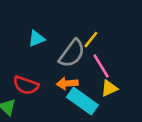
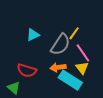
yellow triangle: (109, 88) -> (82, 68), moved, turned -40

